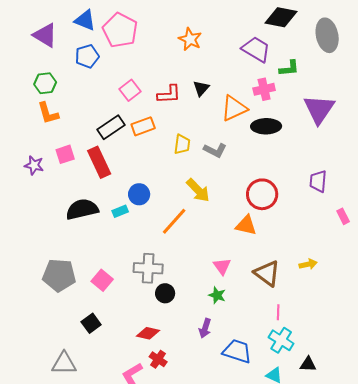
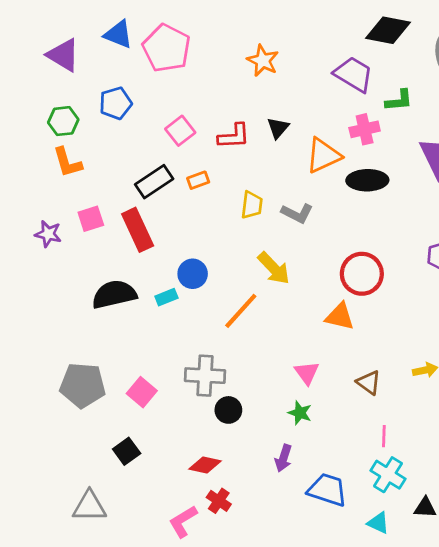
blue pentagon: (87, 56) -> (116, 103), moved
orange rectangle: (143, 126) -> (198, 180), size x0.7
brown triangle: (267, 273) -> (369, 382), size x0.7

